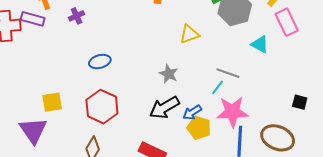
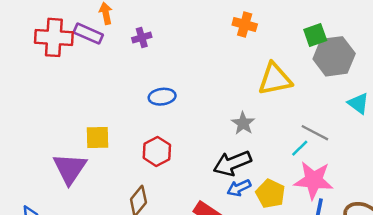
yellow triangle: (189, 34) -> (275, 79), size x1.4
red hexagon: (102, 107) -> (157, 151), size x0.7
blue arrow: (192, 112) -> (239, 188), moved

